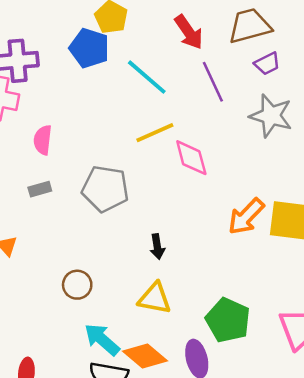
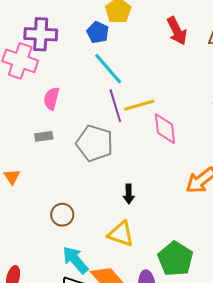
blue pentagon: (89, 48) -> (98, 32), size x0.7
cyan line: (147, 77) -> (108, 69), moved
purple line: (213, 82) -> (115, 106), moved

